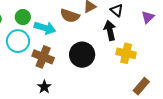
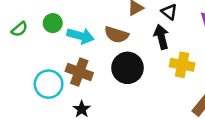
brown semicircle: (70, 16) -> (116, 35), moved
cyan circle: (18, 41) -> (49, 84), moved

